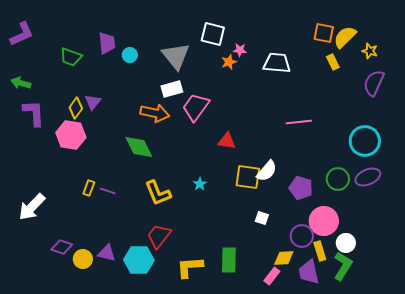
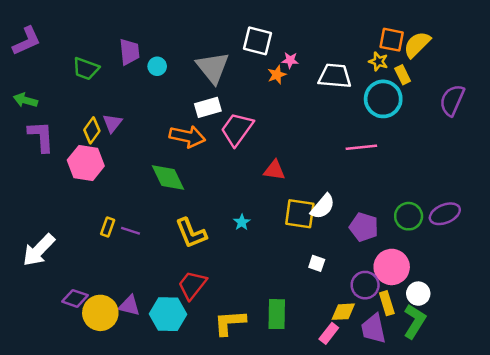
yellow star: (370, 51) -> (378, 61), moved
cyan circle: (365, 141) -> (383, 99), moved
yellow circle: (83, 259) -> (100, 313), size x1.5

